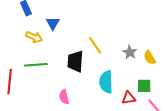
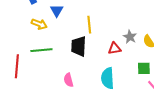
yellow line: (95, 45) -> (89, 25), moved, turned 30
cyan semicircle: (106, 82) -> (108, 78), moved
red triangle: (129, 98) -> (115, 48), moved

